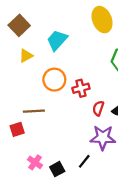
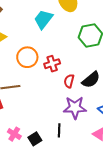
cyan trapezoid: (57, 40) -> (43, 19), moved
black line: (84, 161) -> (59, 130), turned -32

